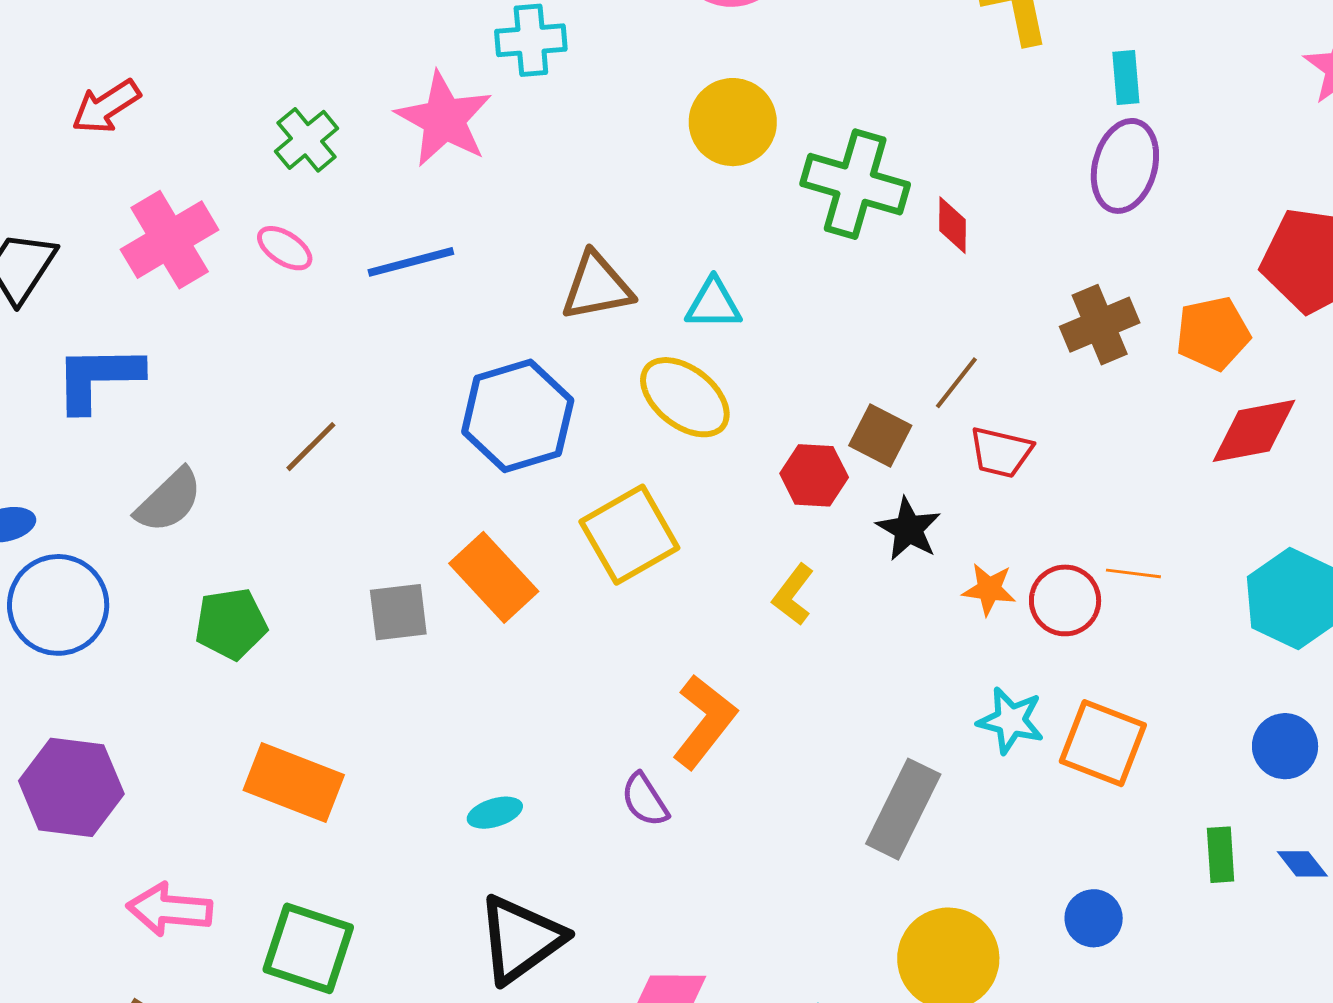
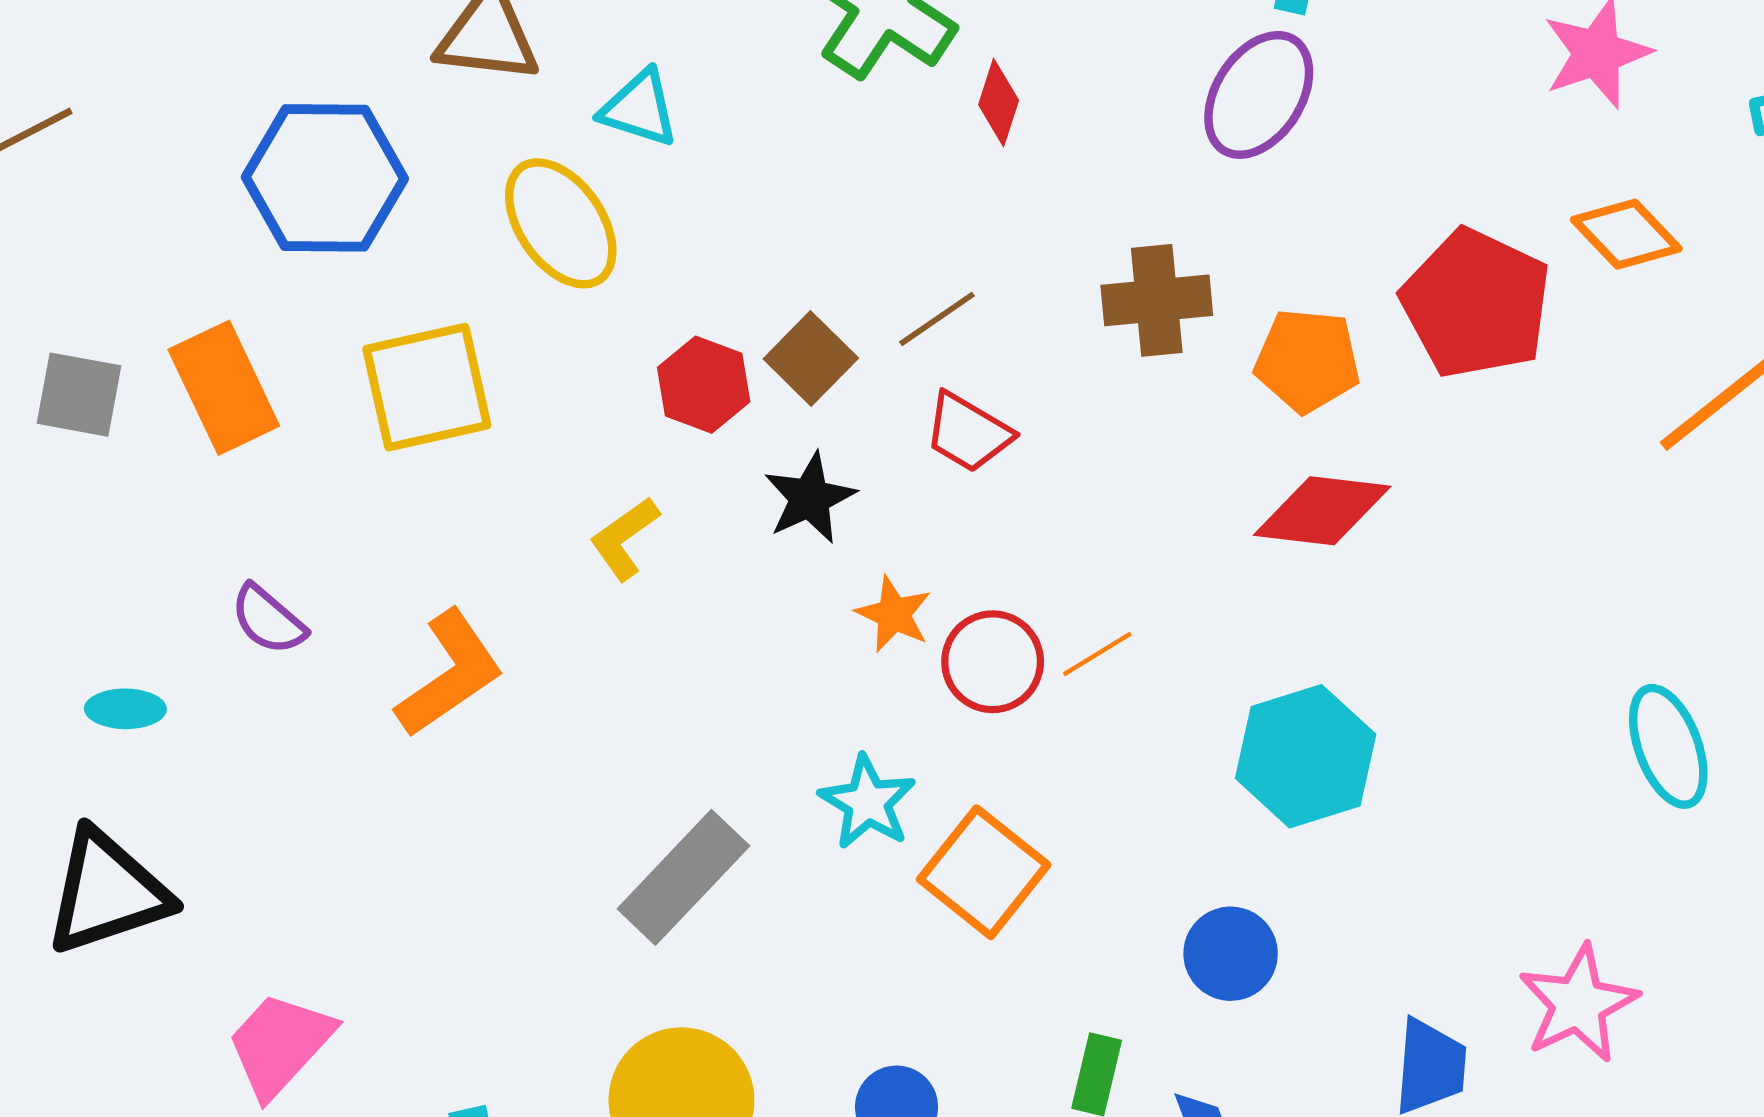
orange line: (1133, 573) -> (1097, 654), turned -56
purple semicircle: (645, 800) -> (268, 620), moved, turned -34

